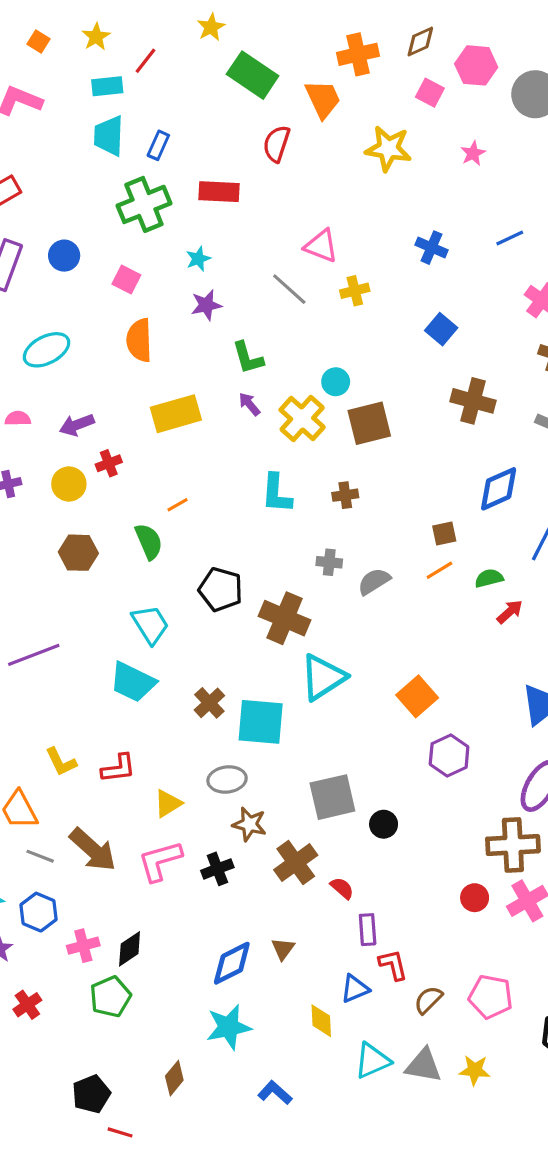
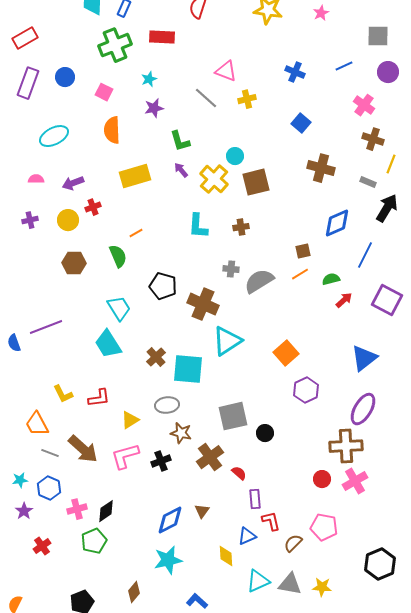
gray semicircle: (374, 581) -> (259, 281), size x1.4
cyan trapezoid: (133, 682) -> (108, 344), turned 32
pink pentagon: (491, 997) -> (324, 527), moved

